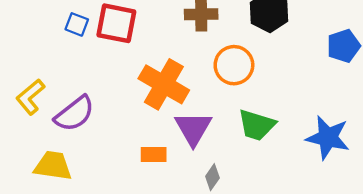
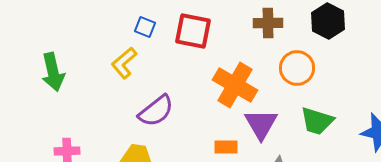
blue square: (77, 24) -> (145, 27), moved
yellow L-shape: (30, 97) -> (124, 63), moved

